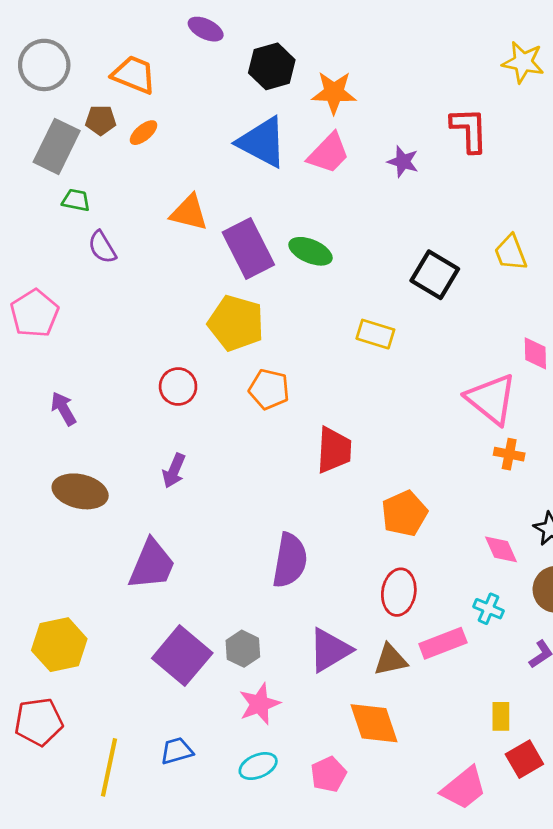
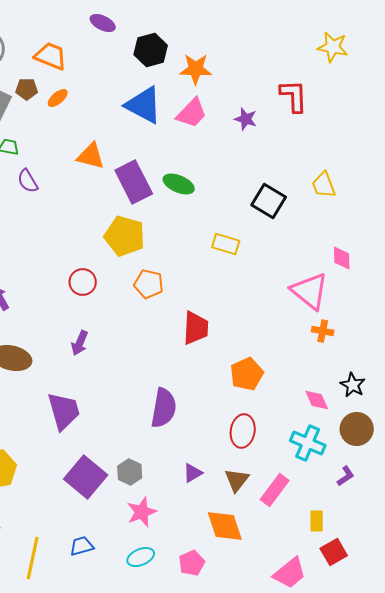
purple trapezoid: (152, 565) -> (64, 411), turned -39
cyan cross: (489, 609) -> (308, 443), size x1.6
pink rectangle: (443, 643) -> (275, 490), moved, turned -32
purple triangle: (330, 650) -> (193, 473), size x0.6
brown triangle: (391, 660) -> (237, 480), turned -40

